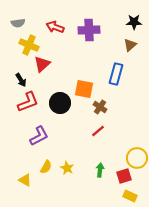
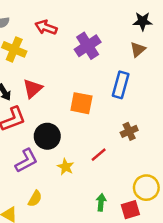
purple cross: (89, 30) -> (88, 46), moved, turned -30
red triangle: (42, 64) -> (33, 89), moved
black circle: (60, 103) -> (47, 136), moved
brown cross: (100, 107) -> (129, 131), moved, turned 32
yellow star: (67, 168) -> (66, 167), moved

